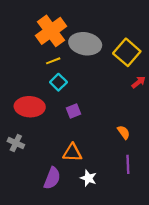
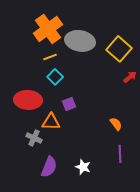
gray cross: (16, 143) -> (34, 138), moved
orange triangle: (72, 153) -> (51, 122), moved

